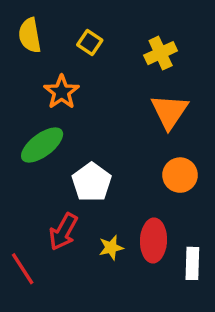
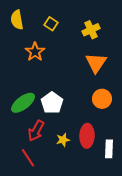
green ellipse: (42, 145) -> (23, 103), moved
red line: (23, 269) -> (28, 158), moved

